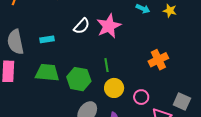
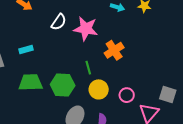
white semicircle: (82, 26) -> (59, 22), moved
pink star: (109, 26) -> (86, 29), turned -30
orange cross: (158, 60) -> (114, 50), moved

